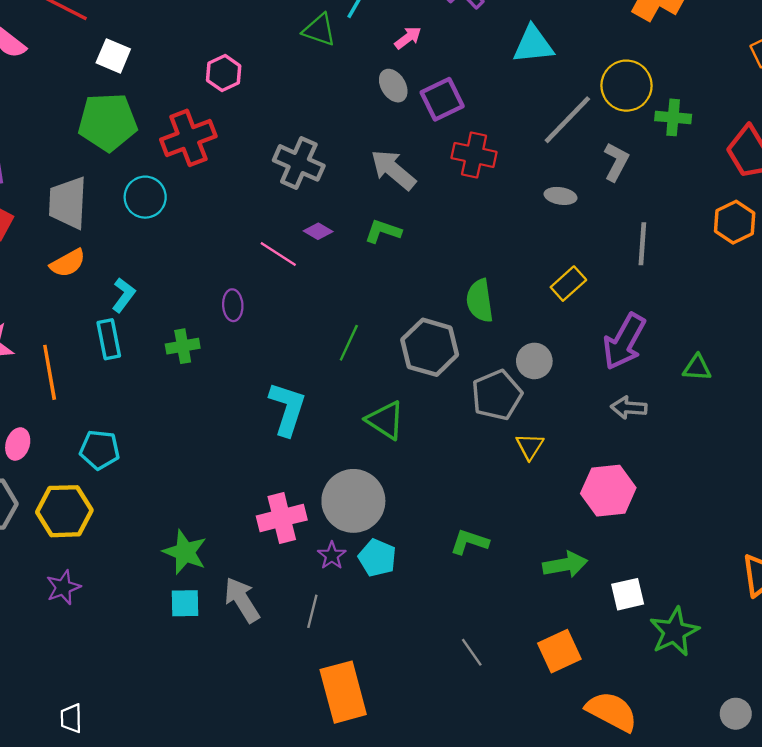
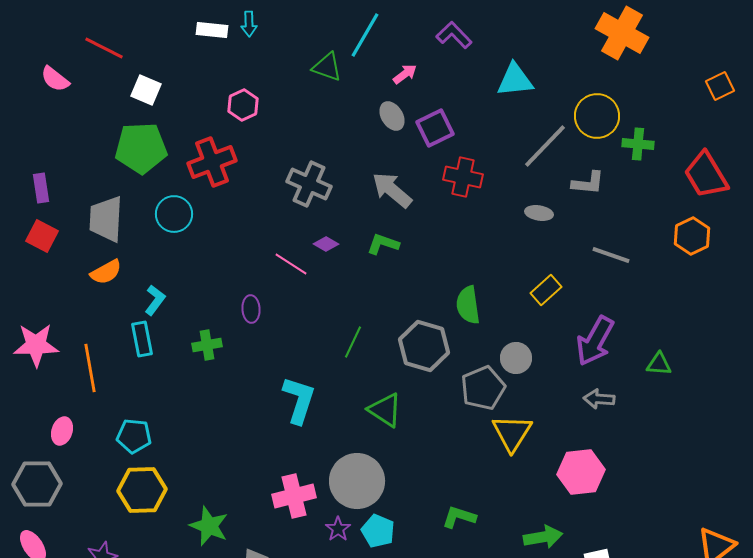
gray L-shape: (616, 162) -> (588, 183), turned 68
gray line: (642, 244) -> (611, 255), turned -75
yellow triangle: (530, 446) -> (512, 433), size x1.6
yellow hexagon: (64, 511) -> (142, 490), moved

